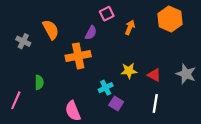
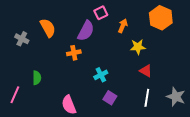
purple semicircle: (91, 33) -> (86, 31), size x1.5
orange cross: (78, 56) -> (74, 53), size x0.6
yellow star: (129, 71) -> (138, 47), moved
gray star: (186, 74) -> (176, 97), moved
cyan cross: (106, 88) -> (101, 75), moved

